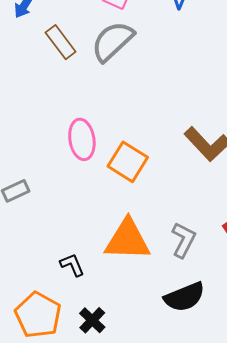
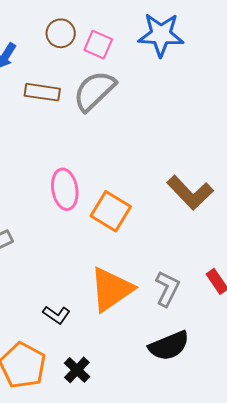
brown rectangle: (61, 42) -> (42, 92), turned -44
orange triangle: (127, 240) -> (111, 289), turned -36
black L-shape: (72, 265) -> (56, 315), turned 148

